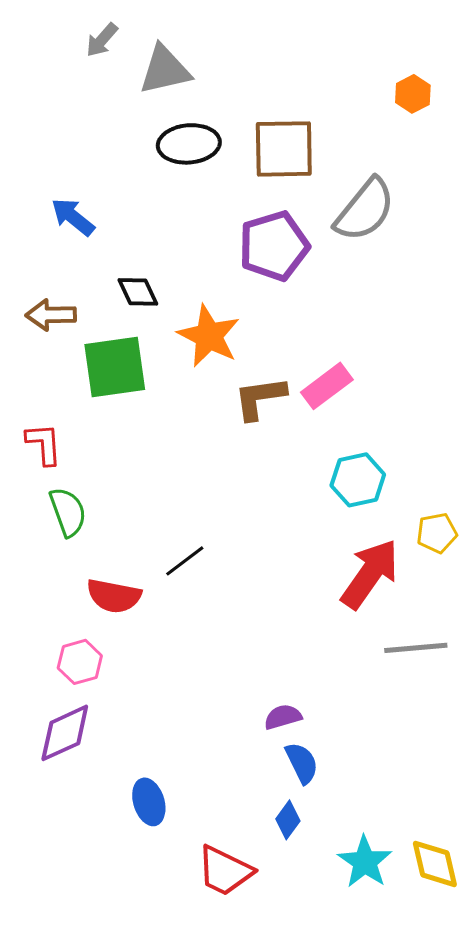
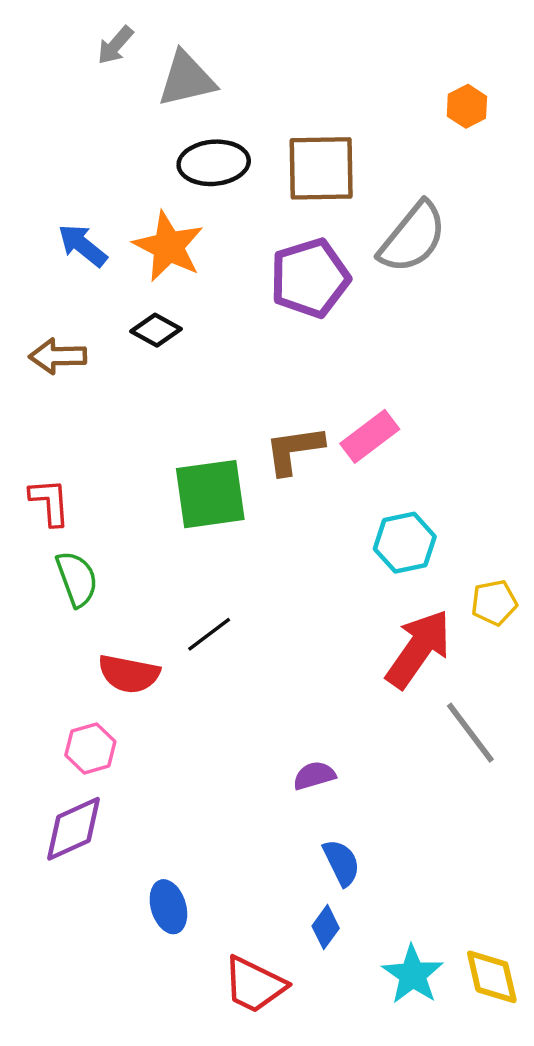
black diamond: (138, 292) -> (156, 330), turned -36
orange star: (209, 336) -> (168, 246), moved
green square: (115, 367) -> (210, 494), moved
gray line: (416, 648) -> (470, 733), turned 58
purple semicircle: (283, 717) -> (314, 776), moved

